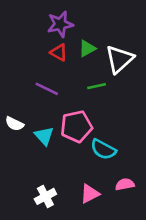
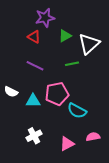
red triangle: (59, 52) -> (34, 37), moved
cyan triangle: (44, 136) -> (33, 101), turned -49
white cross: (45, 196) -> (34, 136), moved

